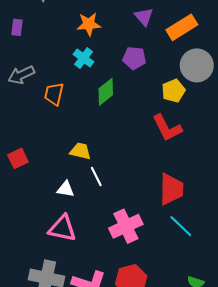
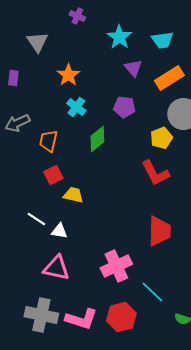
orange star: (89, 24) -> (68, 75), moved, turned -30
red square: (18, 158) -> (53, 175), moved
white line: (96, 176) -> (36, 219), moved, turned -30
cyan line: (181, 226) -> (152, 292), moved

